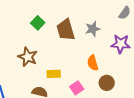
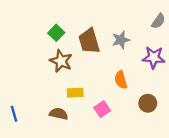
brown star: (28, 57) -> (61, 61), moved
brown circle: (107, 83) -> (148, 103), moved

